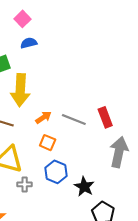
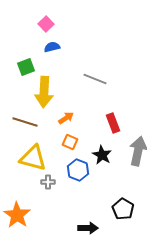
red rectangle: (105, 117) -> (113, 123), moved
gray line: (74, 119) -> (95, 79), moved
black star: (84, 187) -> (102, 155), moved

